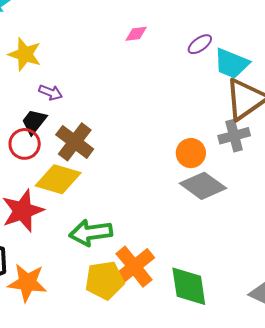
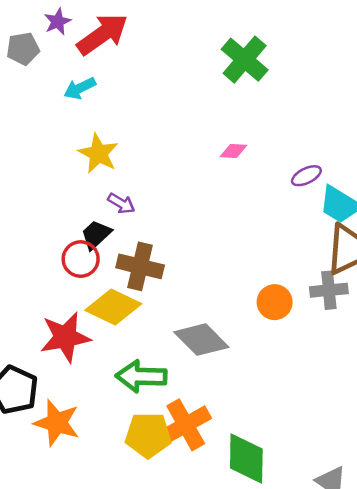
brown cross: (75, 142) -> (140, 266), turned -33
gray diamond: (203, 186) -> (201, 340), moved

